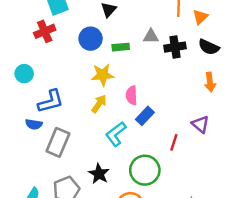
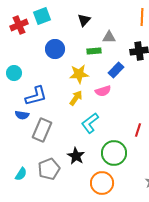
red cross: (45, 31) -> (19, 25), moved
gray triangle: (151, 36) -> (109, 37), moved
blue circle: (91, 39) -> (55, 49), moved
pink semicircle: (132, 95) -> (103, 91), turned -105
blue rectangle: (145, 116) -> (116, 70), moved

